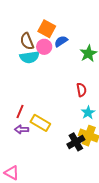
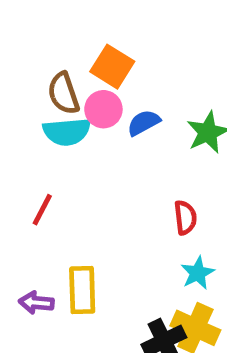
blue semicircle: (61, 41) -> (144, 123), moved
red line: (20, 111) -> (42, 210), moved
yellow rectangle: (40, 123) -> (82, 290), turned 54

